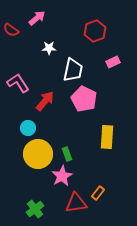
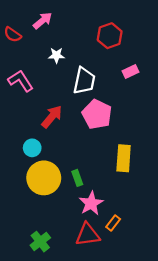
pink L-shape: (18, 83) -> (21, 81), moved
pink star: (62, 176) -> (91, 203), moved

